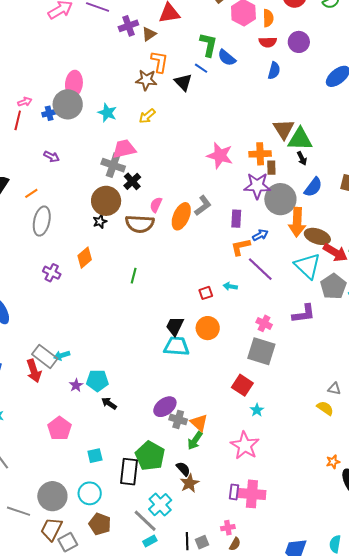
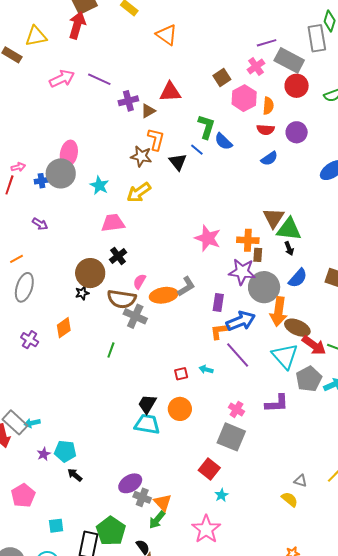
blue semicircle: (274, 71) -> (269, 159), turned 36
yellow arrow: (147, 116) -> (139, 192), size x1.4
gray cross: (113, 165) -> (135, 316), moved
orange ellipse: (181, 216) -> (164, 295), turned 52
blue arrow: (260, 235) -> (241, 321), size x1.8

